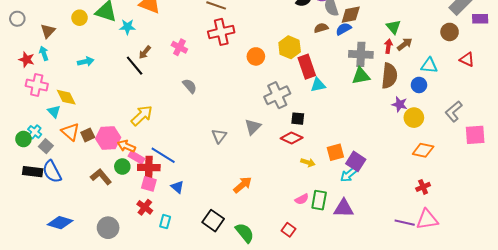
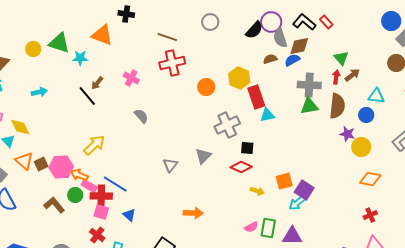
orange arrow: (243, 185) -> (193, 213), turned 42

